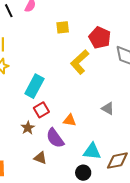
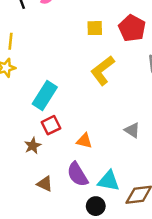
yellow square: (63, 27) -> (95, 28), moved
red pentagon: (100, 38) -> (132, 28), moved
purple semicircle: (55, 138) -> (77, 174), moved

